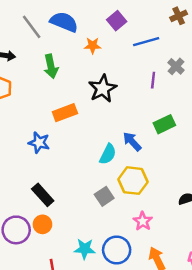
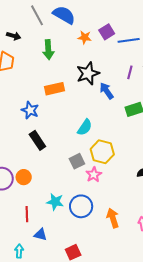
purple square: (117, 21) -> (107, 32), moved
blue arrow: (132, 141) -> (106, 91), moved
black rectangle: (43, 195) -> (37, 140), moved
pink star: (143, 221) -> (94, 175), moved

